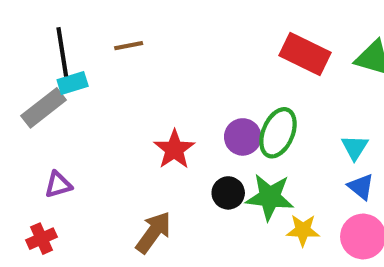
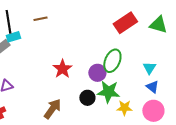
red rectangle: (305, 54) -> (125, 23), turned -60
purple circle: (243, 137) -> (97, 73), moved
black circle: (228, 193) -> (87, 98), moved

